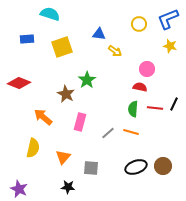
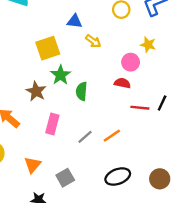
yellow star: (170, 46) -> (148, 45), moved
yellow square: (62, 47) -> (48, 48), moved
green semicircle: (133, 109) -> (82, 91), moved
orange line: (131, 132) -> (112, 136), turned -49
brown circle: (163, 166) -> (160, 179), moved
gray square: (91, 168) -> (65, 178), turned -35

